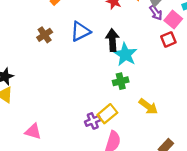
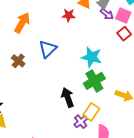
black arrow: (112, 40) -> (68, 97), moved
green cross: (121, 81) -> (94, 81), size x1.5

